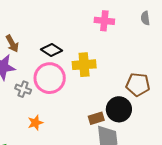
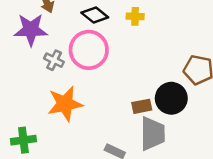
yellow cross: (84, 65) -> (135, 16), moved, size x0.6
orange star: (35, 123) -> (65, 104), size x1.8

